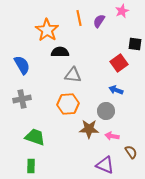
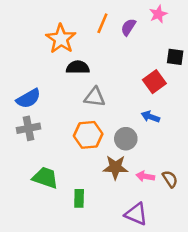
orange line: (79, 18) -> (102, 23), turned 35
blue semicircle: (22, 65) -> (28, 98), moved, turned 90
gray circle: (106, 111) -> (126, 139), moved
brown semicircle: (131, 152) -> (170, 179), moved
green rectangle: (31, 166) -> (79, 198), moved

